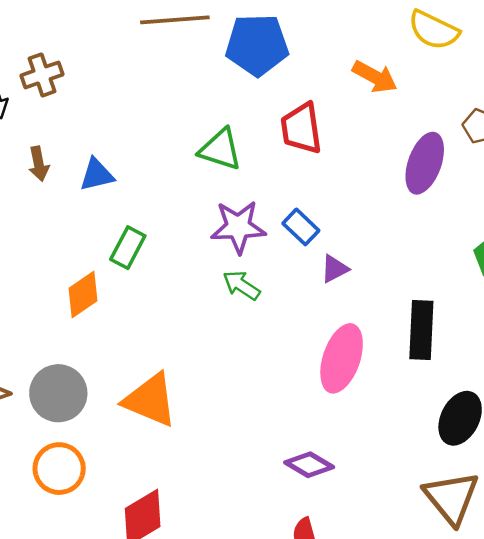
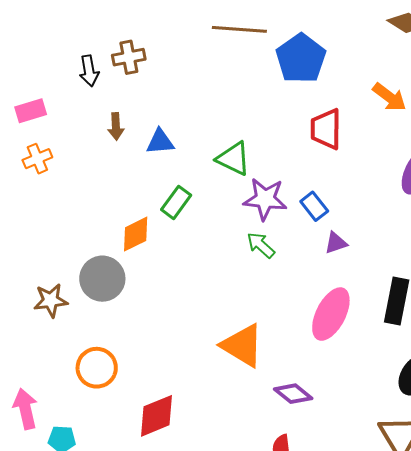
blue pentagon: (257, 45) -> (301, 58), turned 30
green triangle: (220, 149) -> (233, 159), moved
gray circle: (58, 393) -> (102, 279), moved
orange triangle: (150, 400) -> (242, 345), moved

